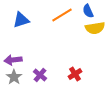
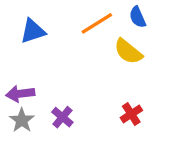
yellow semicircle: (95, 28) -> (128, 51), moved, turned 48
red cross: (75, 74) -> (131, 114), moved

